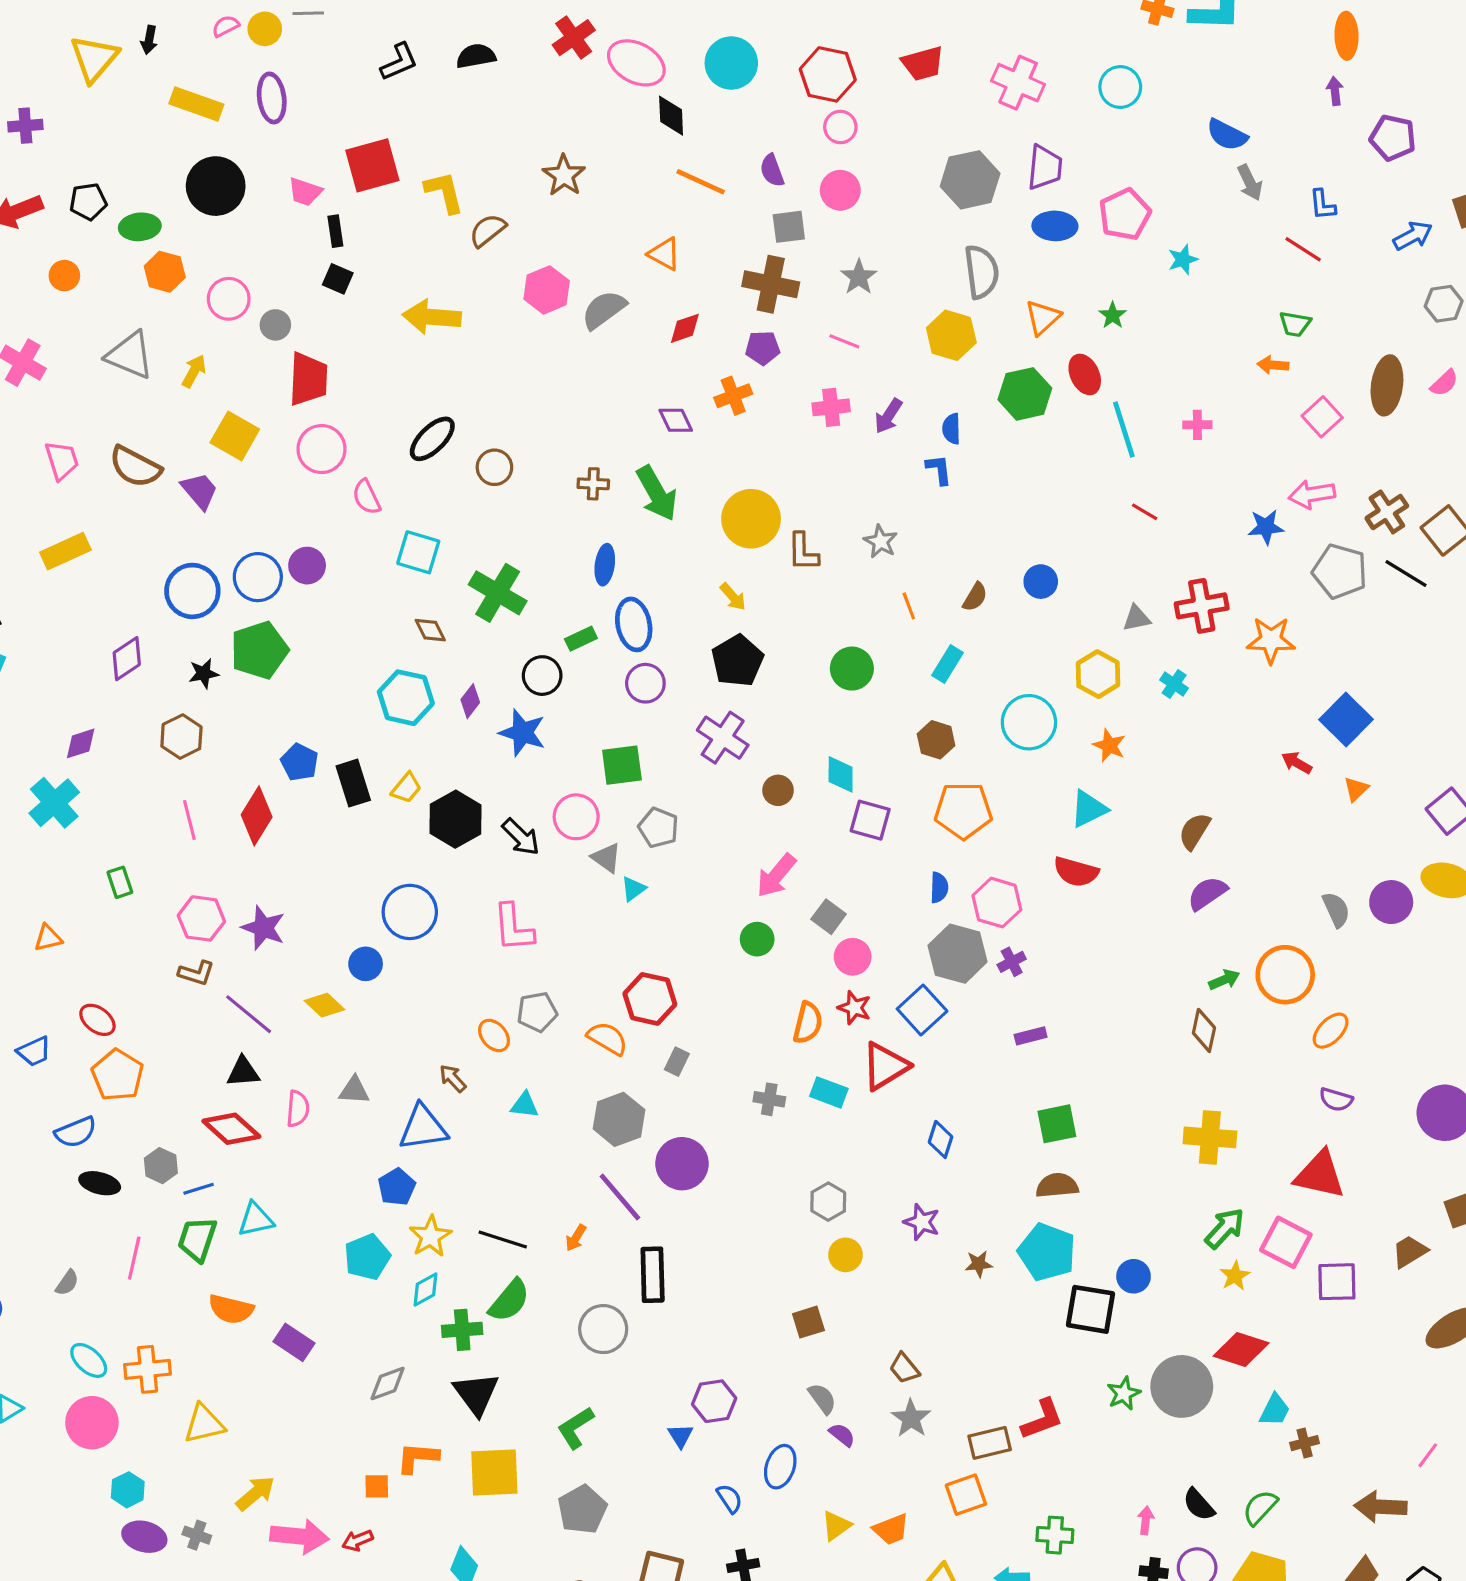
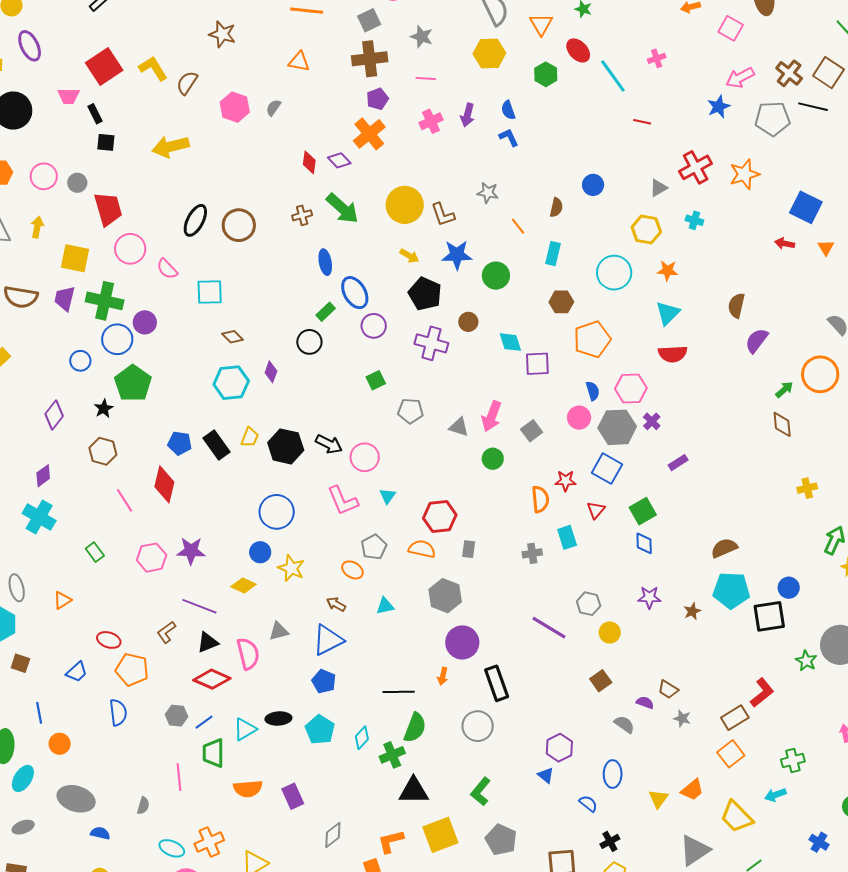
gray semicircle: (604, 310) -> (273, 108), size x0.6
red diamond: (685, 328) -> (309, 162), moved, turned -45
green hexagon: (1025, 394) -> (546, 74), size x0.7
orange cross: (733, 396) -> (369, 134), size x1.4
brown circle: (494, 467) -> (239, 225), size x1.4
purple trapezoid: (200, 491) -> (65, 299), turned -108
blue circle: (192, 591) -> (80, 361), size x0.6
green cross: (498, 593) -> (105, 301), moved
blue star: (522, 733) -> (457, 255), moved
green square: (622, 765) -> (376, 380), size x0.7
brown circle: (778, 790) -> (468, 322), moved
pink circle: (576, 817) -> (365, 457), moved
gray triangle: (606, 858) -> (459, 427), moved
cyan triangle: (633, 889) -> (388, 496), moved
gray square: (829, 917) -> (532, 431), turned 35
pink circle: (853, 957) -> (579, 418), moved
brown L-shape: (196, 973) -> (166, 632), moved, turned 145
red triangle: (885, 1066) -> (596, 510), size x0.6
cyan rectangle: (829, 1092) -> (567, 537), turned 70
pink semicircle: (298, 1109) -> (248, 654), size x1.4
green square: (1057, 1124) -> (643, 511), moved
blue semicircle: (76, 1132) -> (118, 712), turned -56
yellow cross: (1210, 1137) -> (807, 488), size x0.6
purple circle: (682, 1164) -> (462, 642), moved
black ellipse: (100, 1183) -> (278, 719), moved
purple line: (620, 1197) -> (549, 628), moved
yellow star: (430, 1236) -> (291, 568), moved
purple rectangle: (294, 1342) -> (293, 796), turned 50
gray diamond: (388, 1383) -> (333, 835), moved
black triangle: (476, 1394) -> (414, 791), turned -36
gray star: (911, 1418) -> (682, 718), size x0.7
purple semicircle: (842, 1435) -> (645, 703), moved

